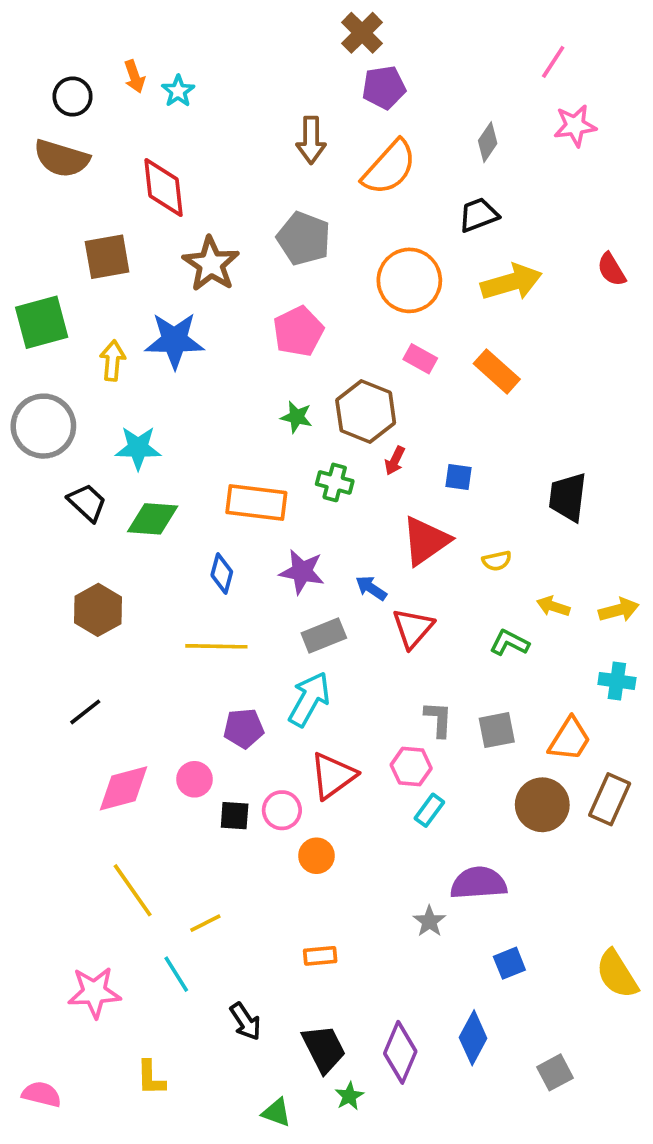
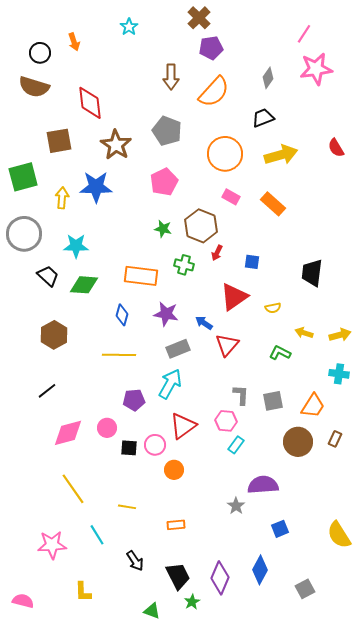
cyan star: (178, 91) -> (129, 27), moved
pink star: (575, 126) -> (316, 69), size x1.4
brown rectangle: (610, 799) -> (335, 439), size x0.6
yellow line: (205, 923) -> (127, 507), moved, turned 36

